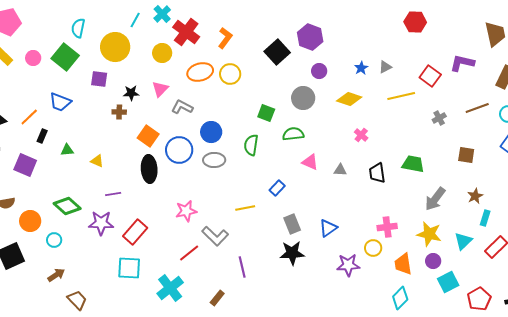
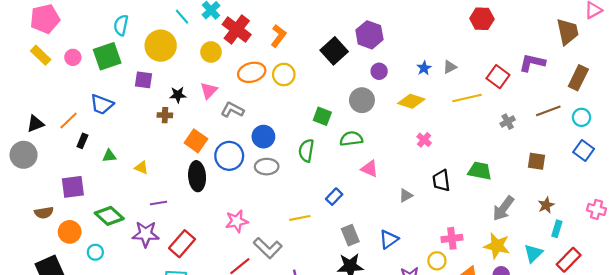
cyan line: (135, 20) -> (182, 17), turned -70
green square: (65, 57) -> (107, 56), turned 32
purple square: (25, 165) -> (73, 187), moved, turned -30
gray triangle: (340, 170) -> (406, 195), moved, turned -32

